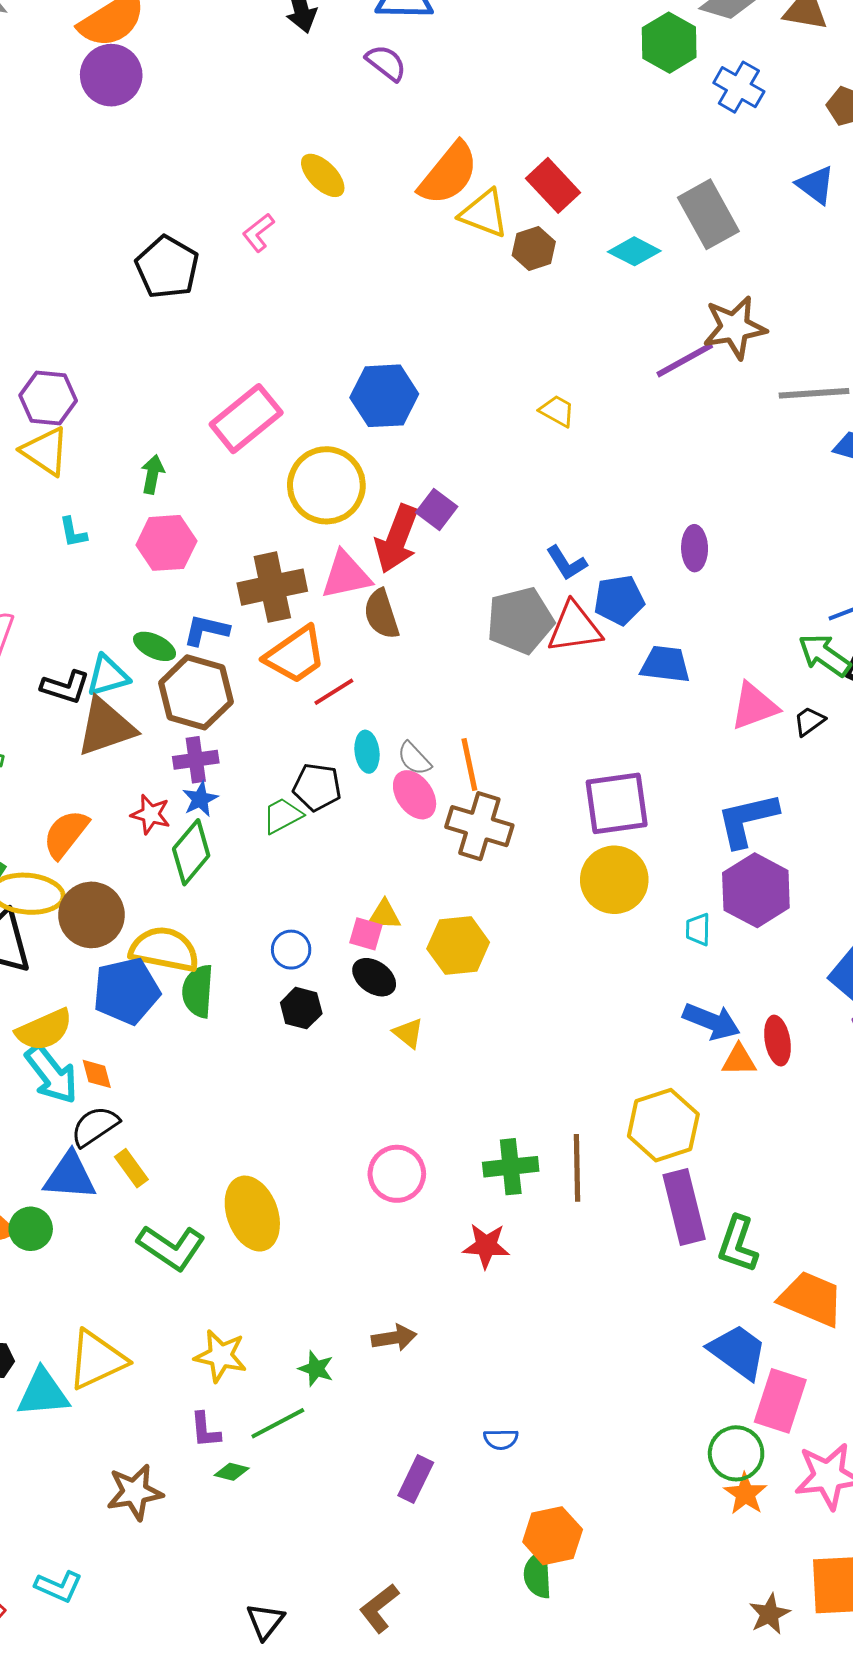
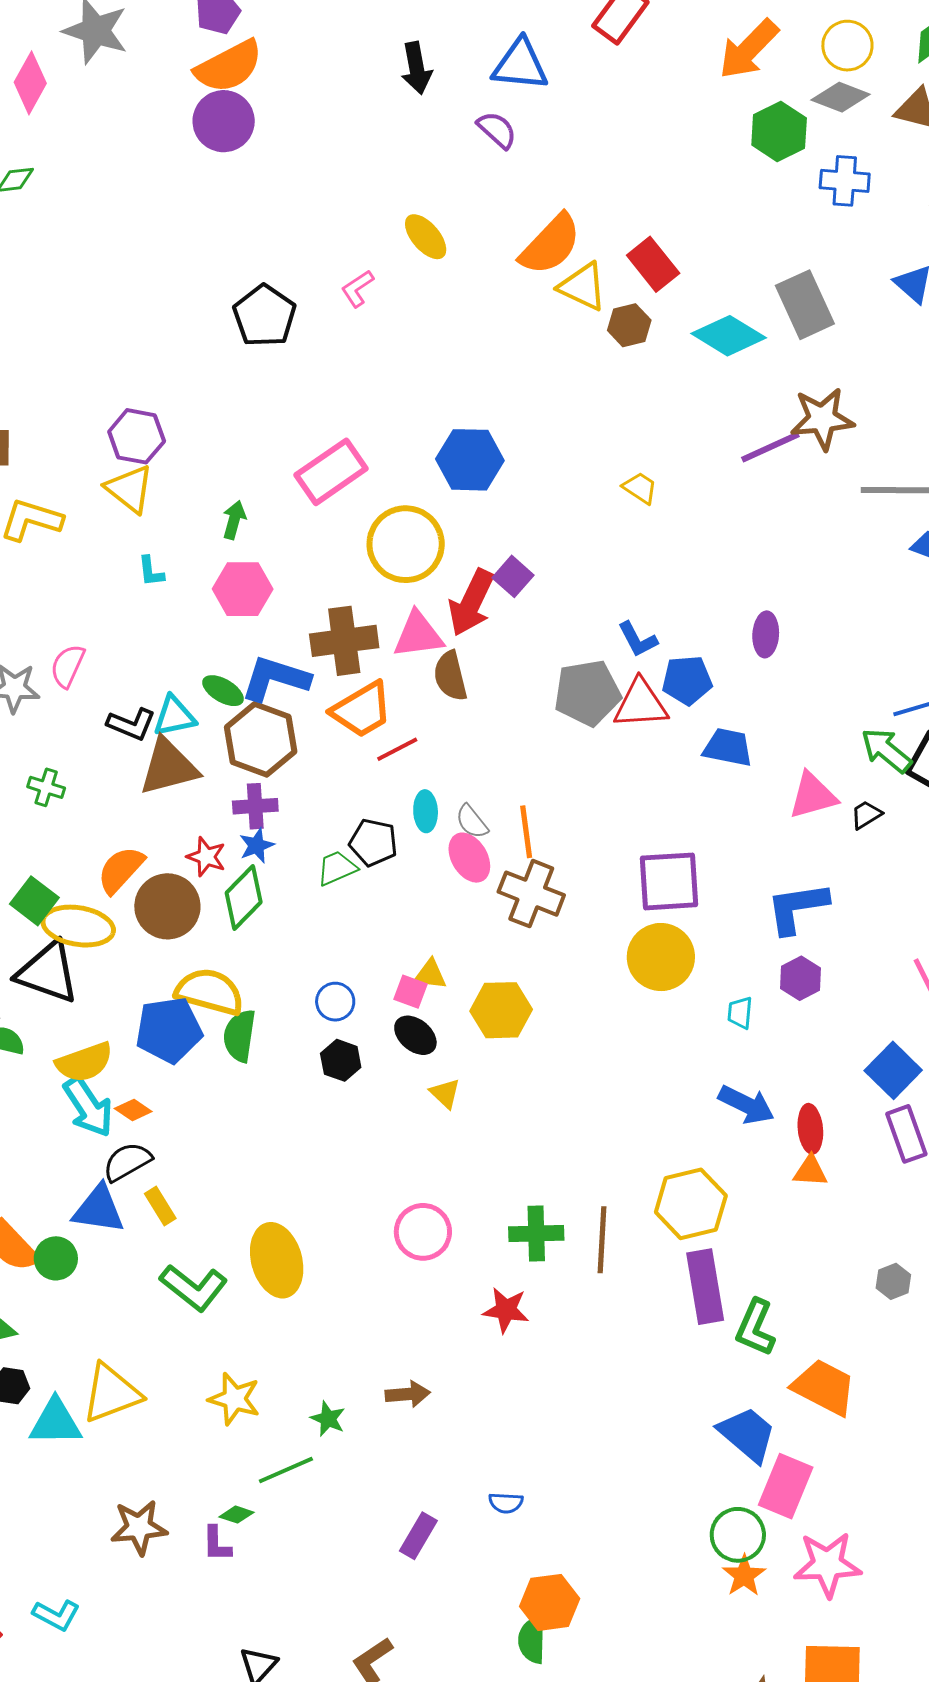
blue cross: (739, 87) -> (845, 181), turned -30
cyan diamond: (634, 251) -> (729, 336), size x1.4
blue L-shape: (206, 630) -> (275, 679), size x1.5
purple hexagon: (756, 890) -> (800, 978), size x0.6
brown circle: (91, 915) -> (167, 906), moved
orange triangle: (739, 1060) -> (810, 1171), moved
orange diamond: (97, 1074) -> (133, 1110), turned -45
purple L-shape: (205, 1430) -> (217, 1544), moved

